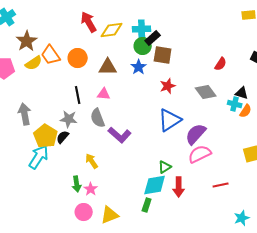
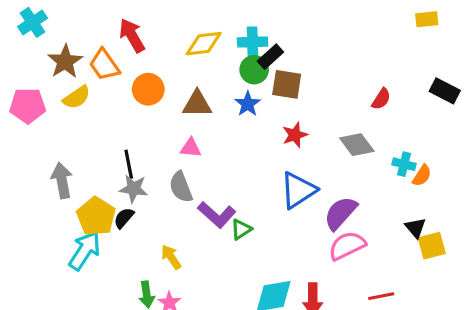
red arrow: (89, 22) -> (132, 35), moved
orange trapezoid: (51, 55) -> (104, 65), moved
black triangle: (242, 93) -> (415, 228), moved, turned 32
black line: (78, 95) -> (129, 164), moved
green triangle: (165, 167) -> (241, 229), moved

